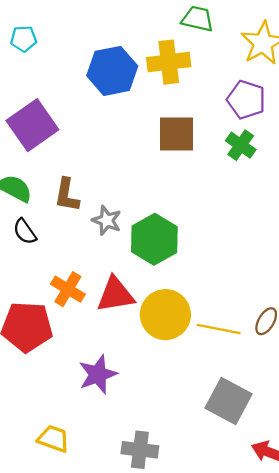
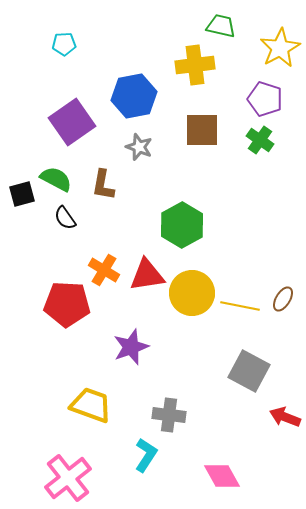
blue hexagon: (112, 71) -> (134, 96), moved
gray star: (107, 220) -> (139, 147), moved
yellow trapezoid: (53, 439) -> (91, 405), size x1.4

